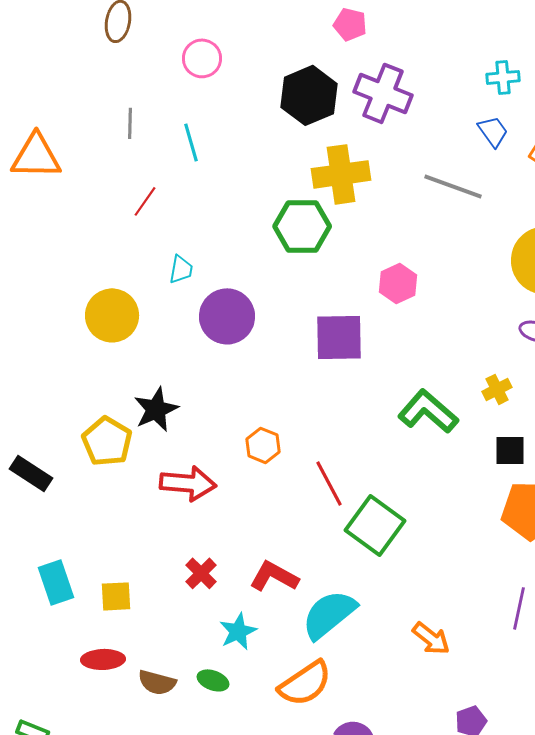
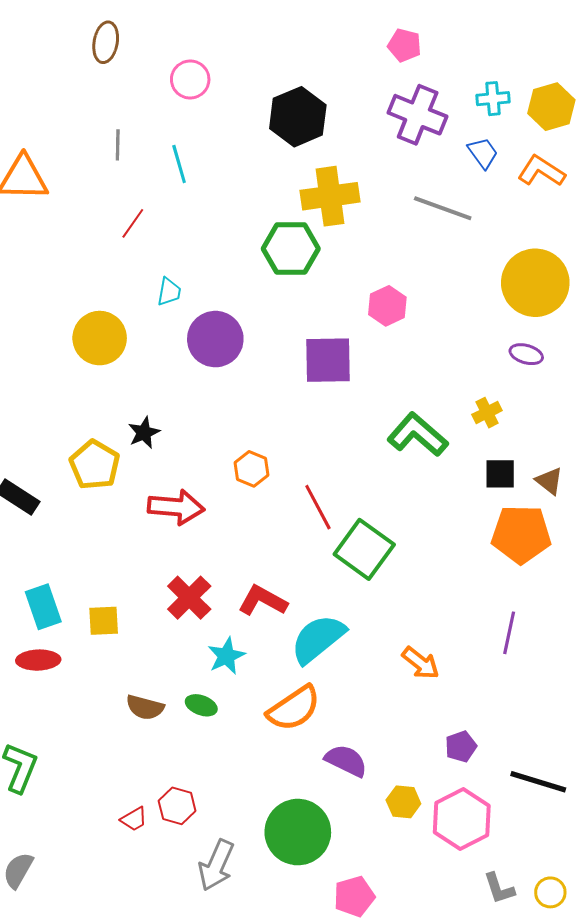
pink pentagon: (350, 24) -> (404, 45), moved
purple cross: (383, 93) -> (418, 115), moved
black star: (156, 409) -> (144, 433), size x0.7
red cross: (201, 573) -> (189, 598), size x1.4
red ellipse: (103, 659) -> (38, 660), moved

